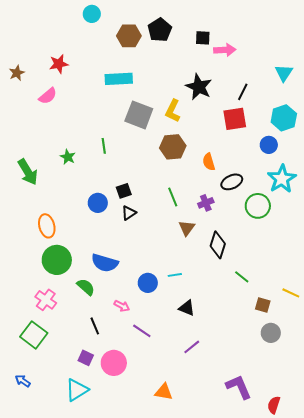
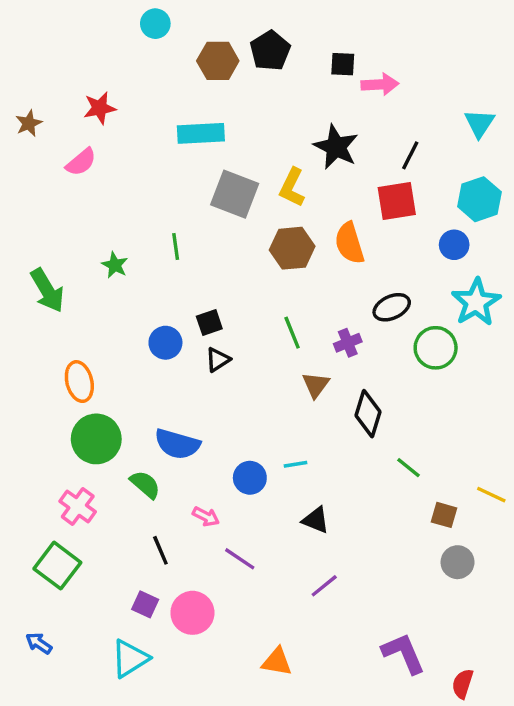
orange semicircle: (209, 162) -> (349, 243), moved, size x1.4

